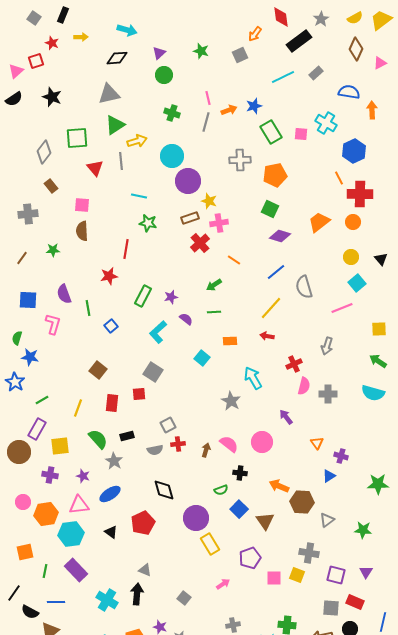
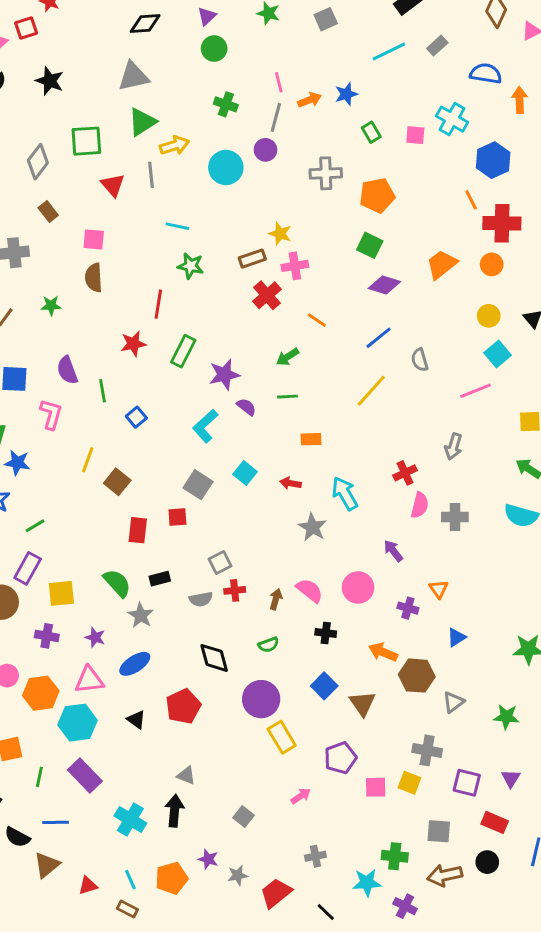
green rectangle: (271, 132) -> (371, 132), size x0.6
purple circle: (188, 181) -> (266, 150), moved, size x0.6
gray semicircle: (304, 287) -> (420, 360), size x0.7
green rectangle: (143, 296) -> (183, 351), moved
purple star: (171, 297) -> (224, 375), size x1.5
red arrow: (267, 336) -> (290, 483), moved
cyan square: (202, 358) -> (245, 473), moved
yellow line: (78, 408) -> (88, 460), moved
purple cross: (341, 456) -> (408, 608), moved
green semicircle: (221, 490) -> (268, 645), moved
gray square: (331, 608) -> (439, 831), moved

